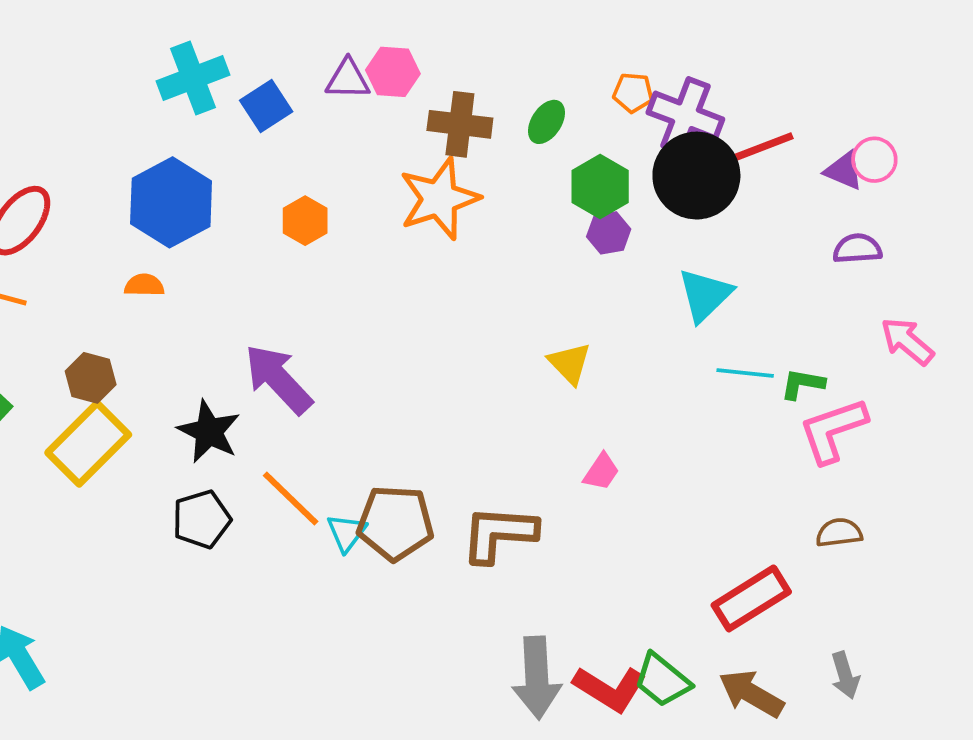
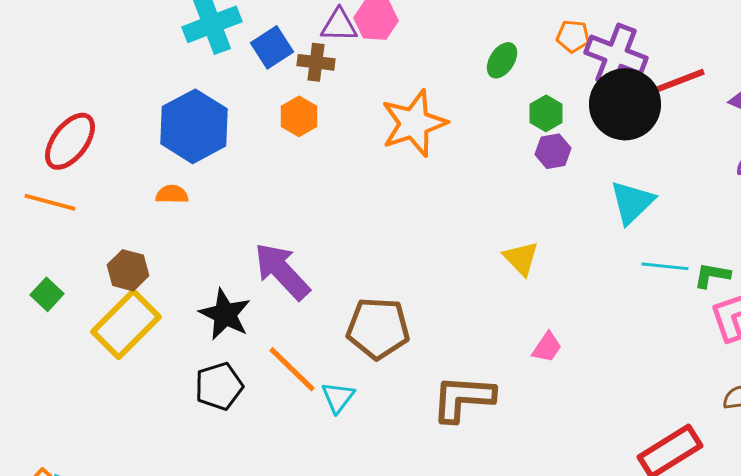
brown cross: (460, 124) -> (316, 62), moved, size x0.7
green hexagon: (600, 186) -> (546, 113), size x0.7
orange hexagon: (305, 221) -> (299, 116), moved
brown pentagon: (395, 523) -> (378, 328), moved

